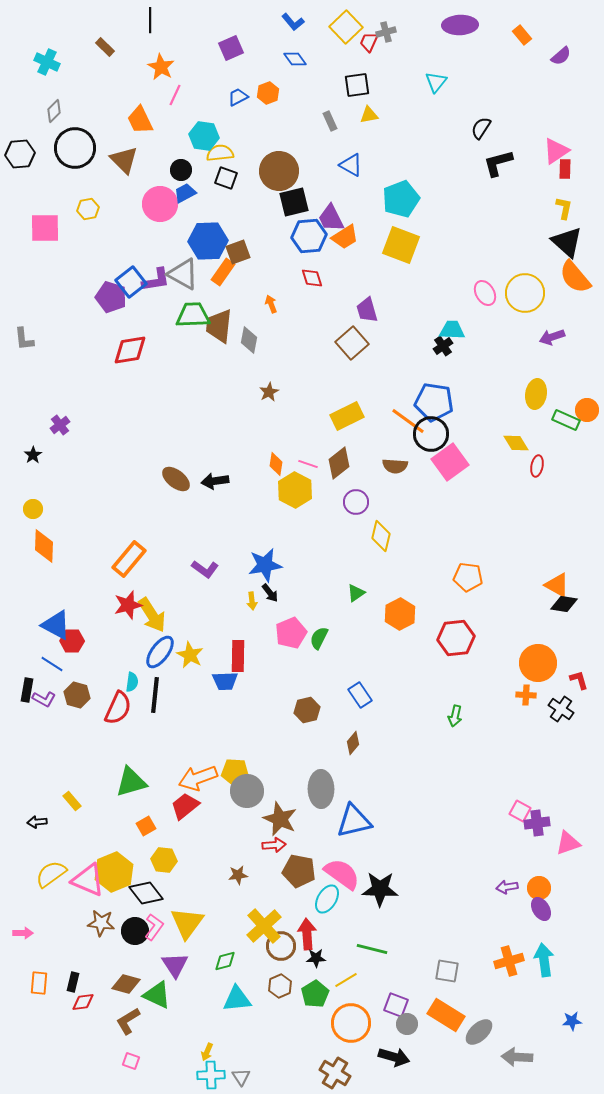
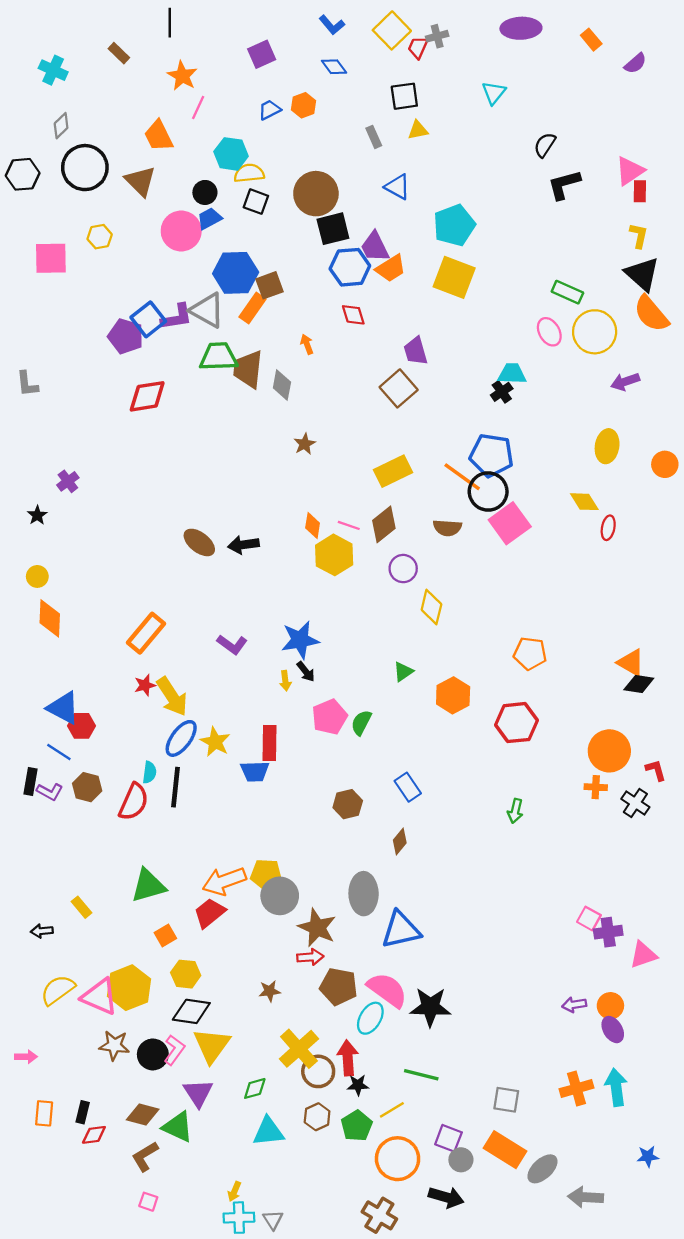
green rectangle: (566, 420) -> (567, 292), moved
red star: (128, 605) -> (145, 685), size x0.7
black diamond: (146, 893) -> (191, 1011), moved, turned -44

